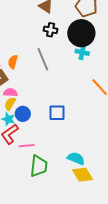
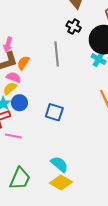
orange semicircle: (13, 62) -> (23, 63), moved
green trapezoid: (39, 166) -> (20, 179), moved
yellow diamond: (83, 175) -> (61, 183), turned -45

